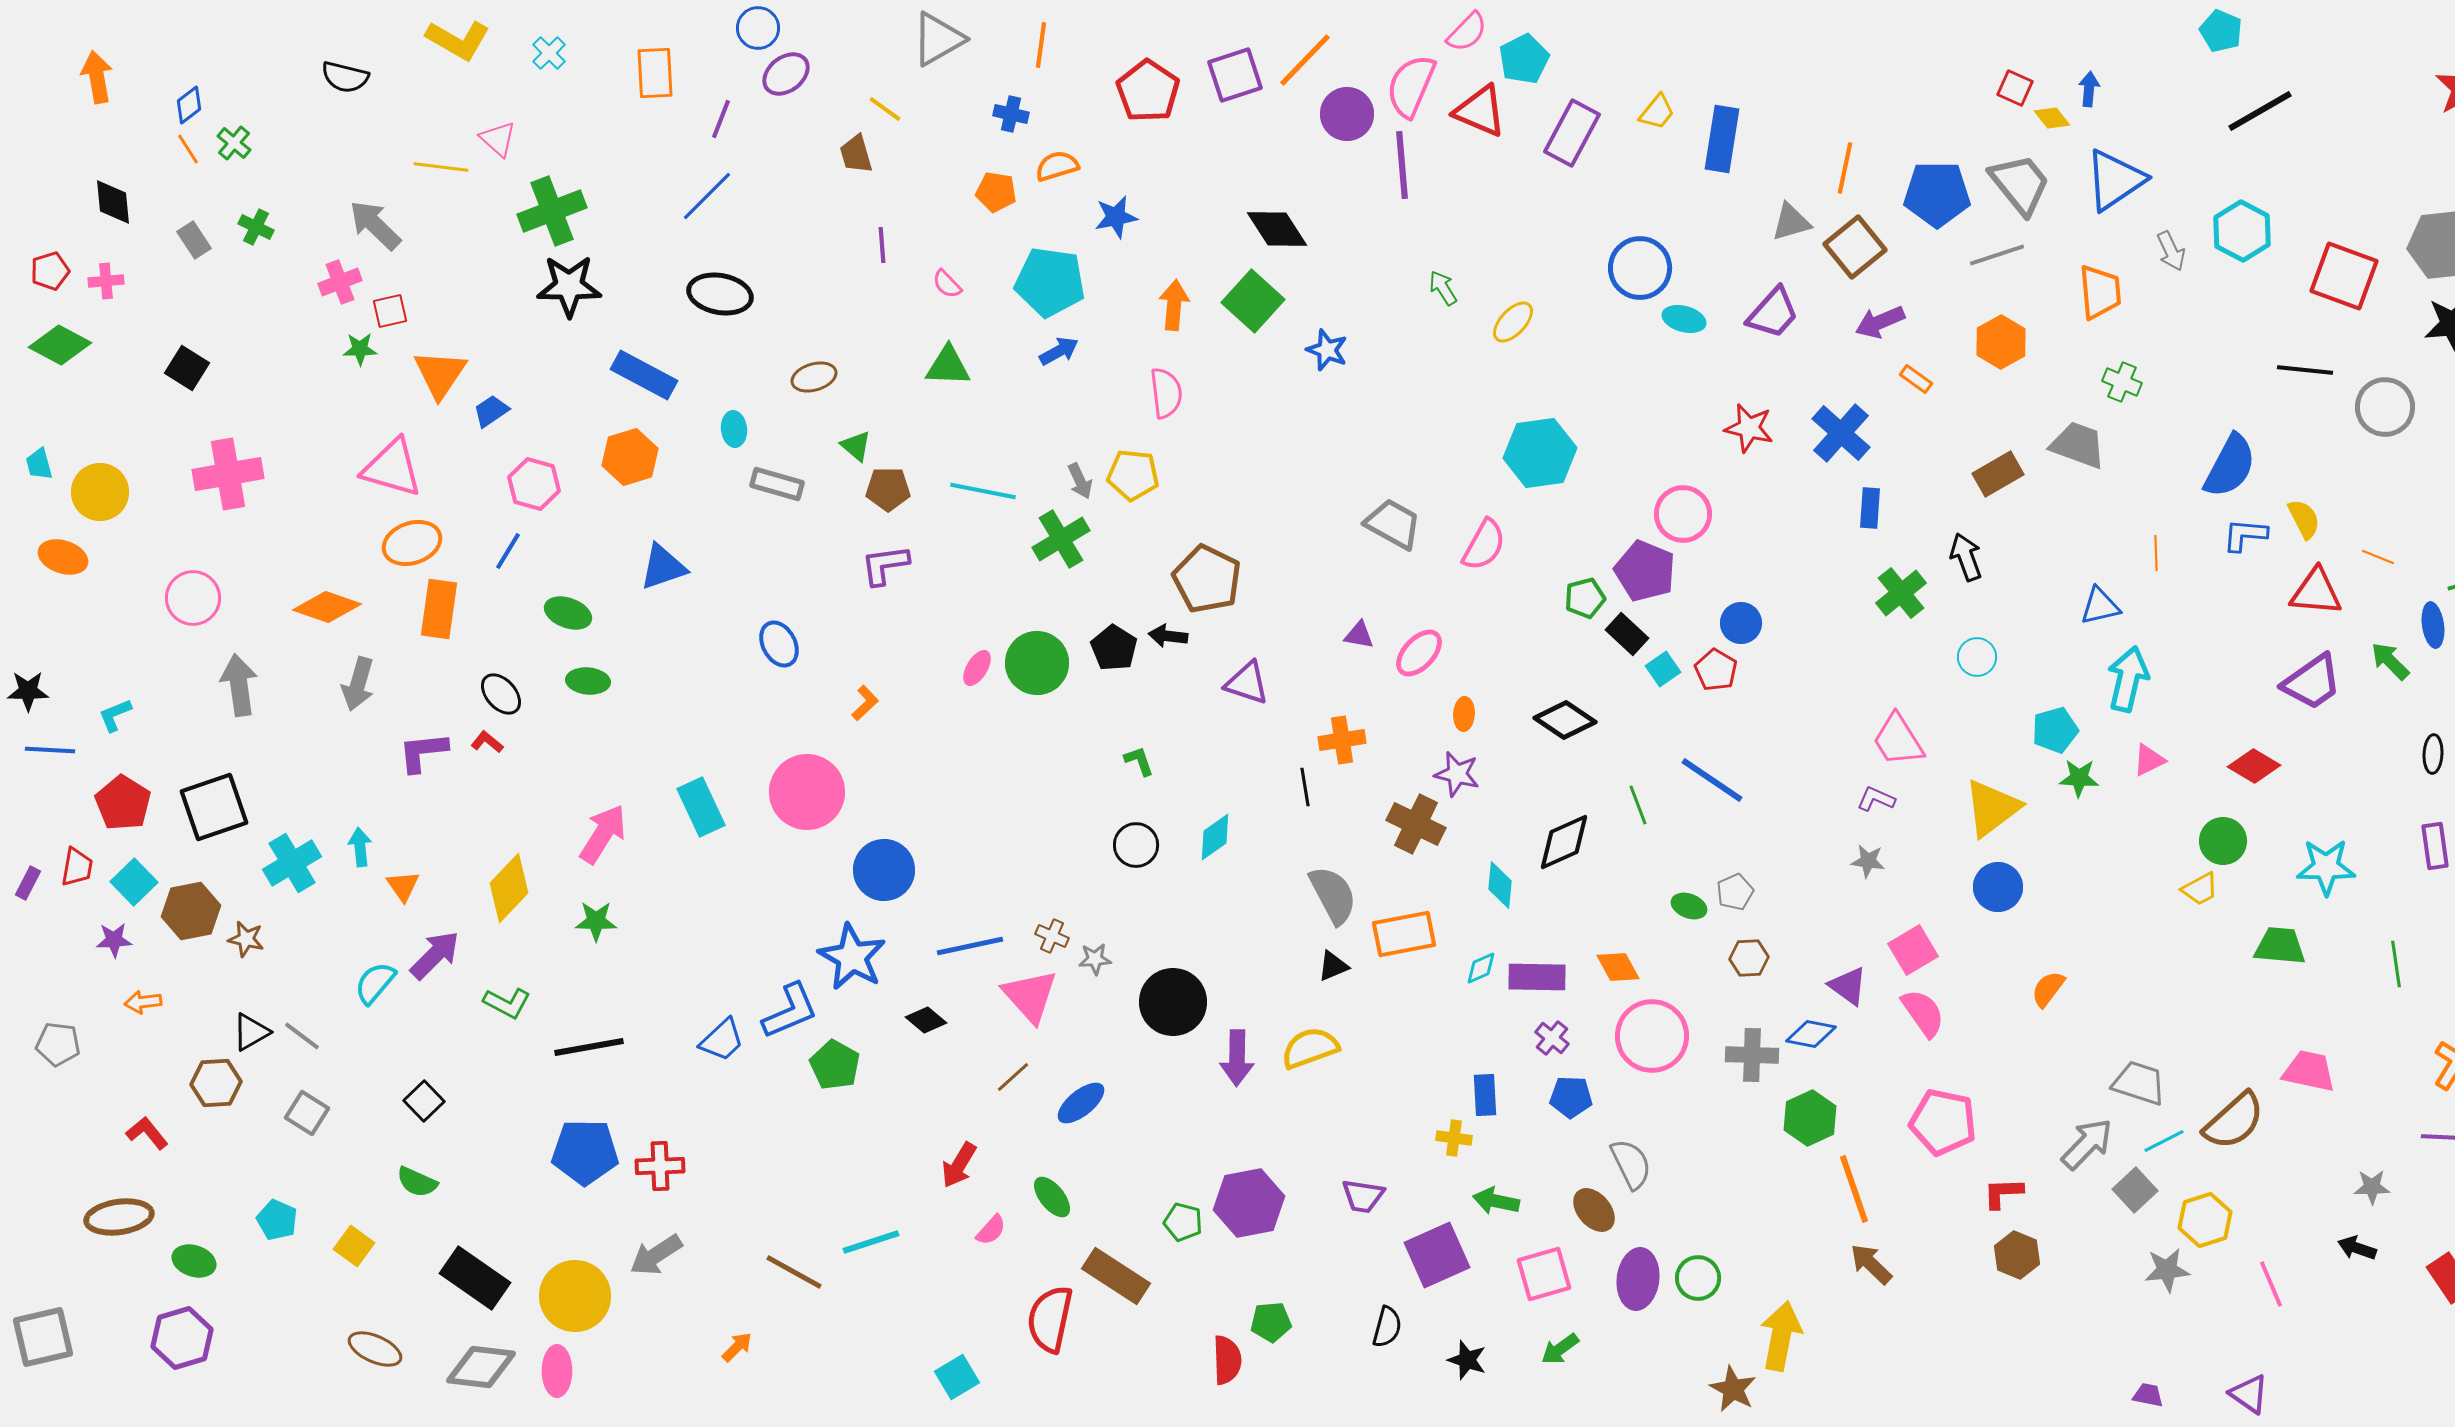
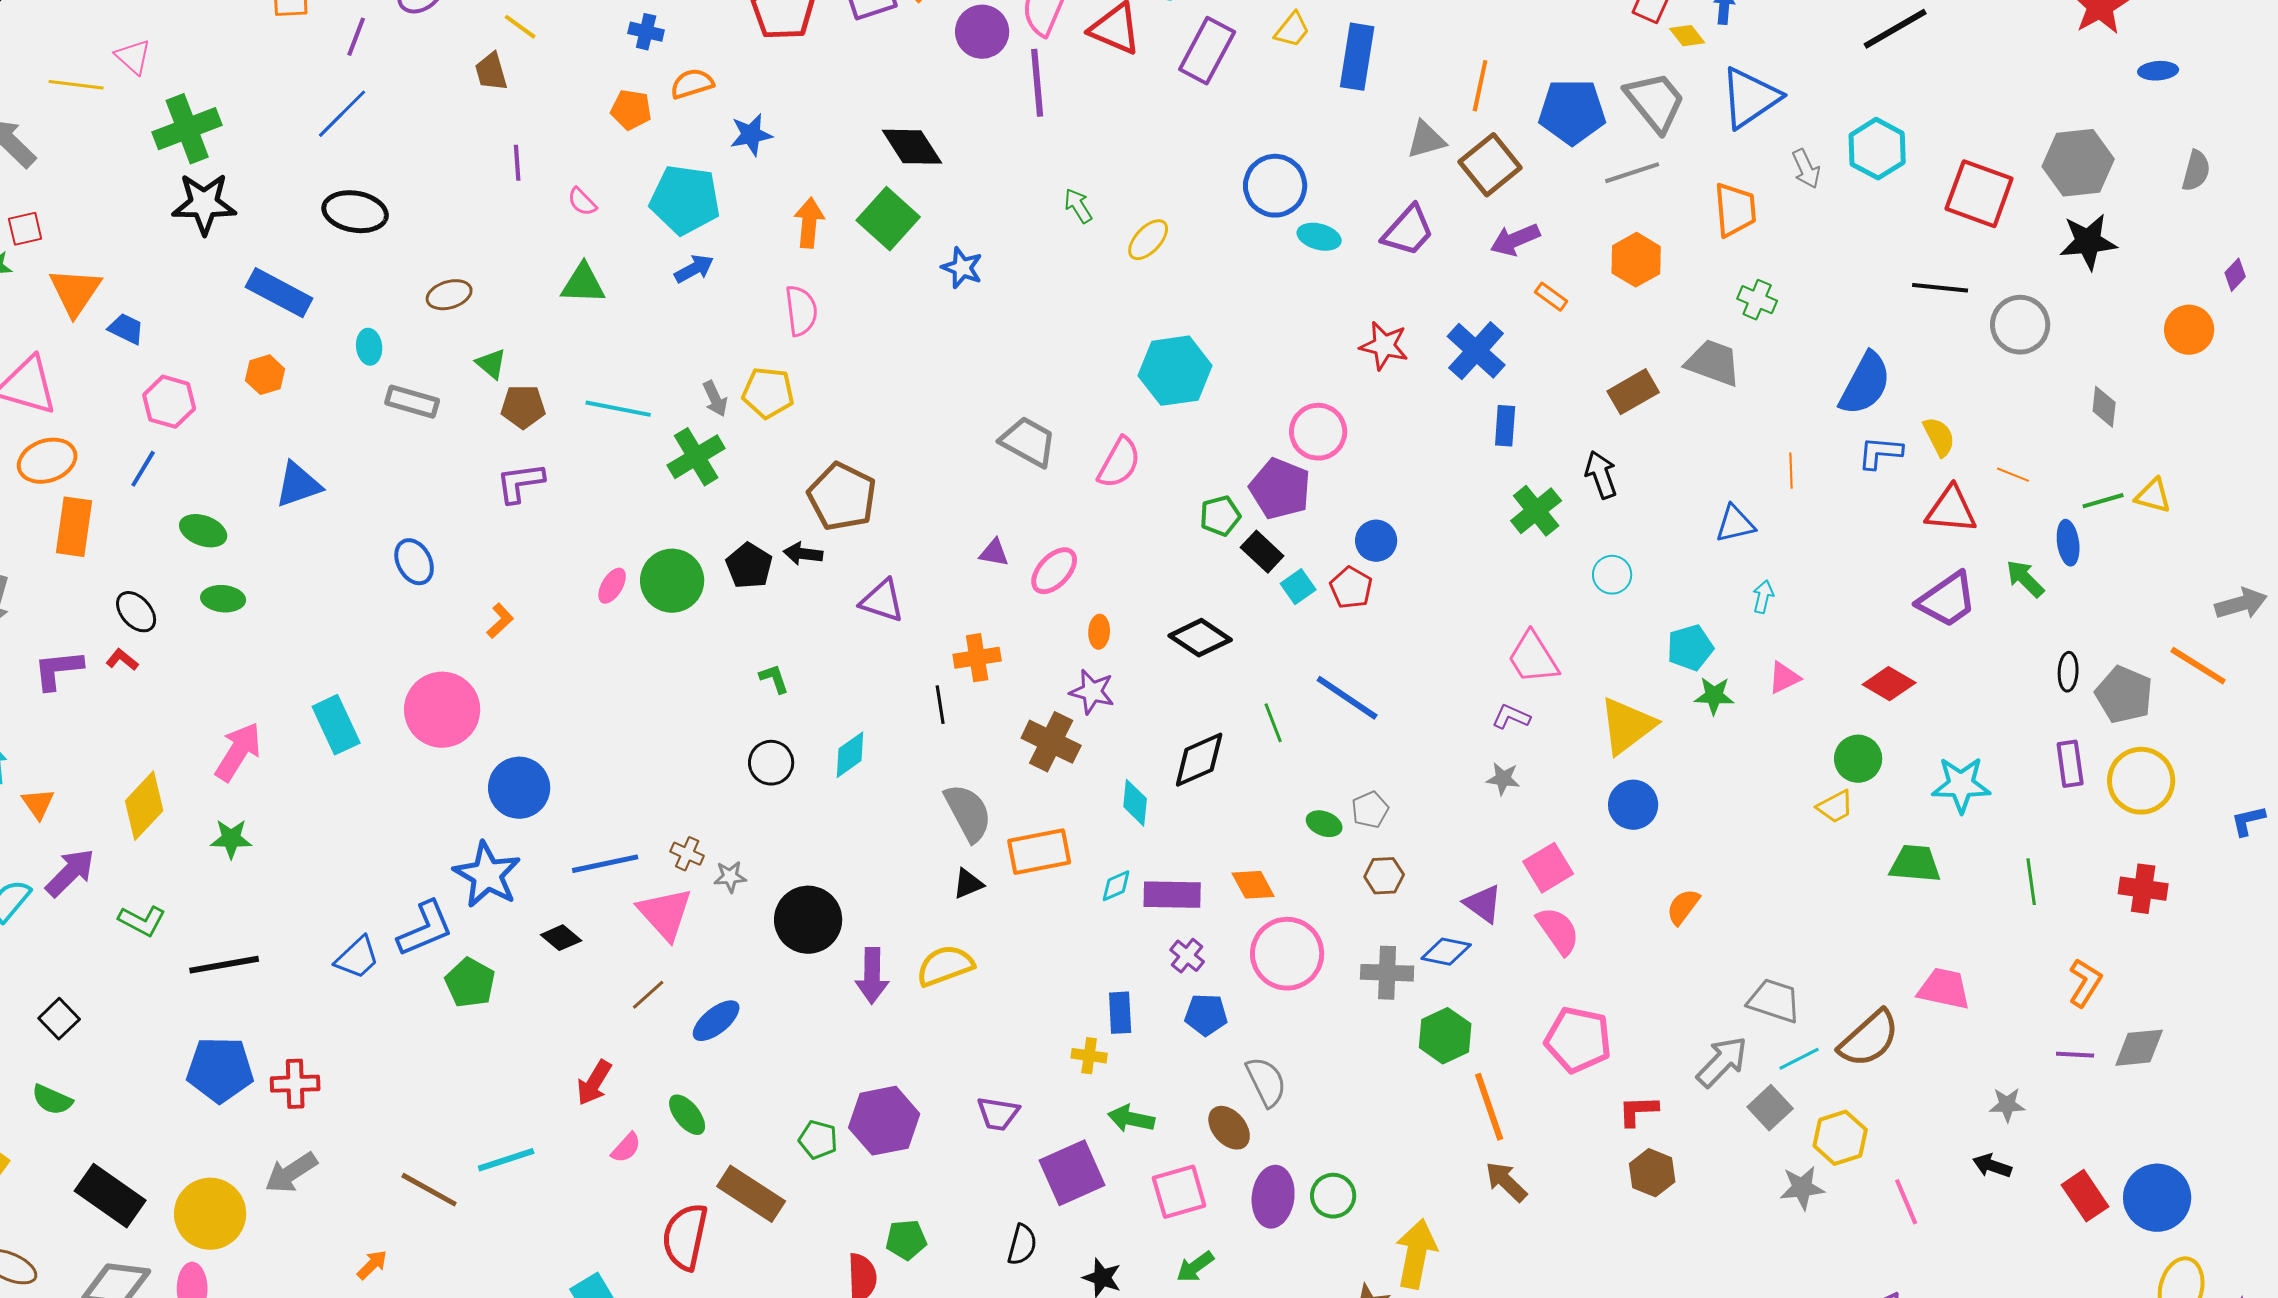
blue trapezoid: (491, 411) -> (126, 329), turned 60
orange hexagon: (630, 457) -> (265, 375), size x0.7
cyan arrow: (2128, 679) -> (1763, 597), size x0.5

